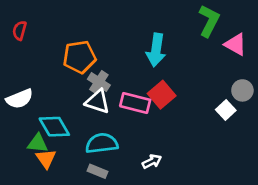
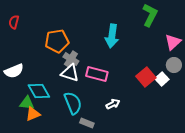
pink triangle: (235, 44) -> (173, 42), moved, turned 48
red square: (162, 95) -> (146, 77), moved
cyan semicircle: (102, 143) -> (73, 103), turned 75
orange triangle: (46, 159) -> (33, 114), turned 42
white arrow: (152, 161) -> (113, 104), moved
gray rectangle: (98, 171) -> (87, 123), moved

